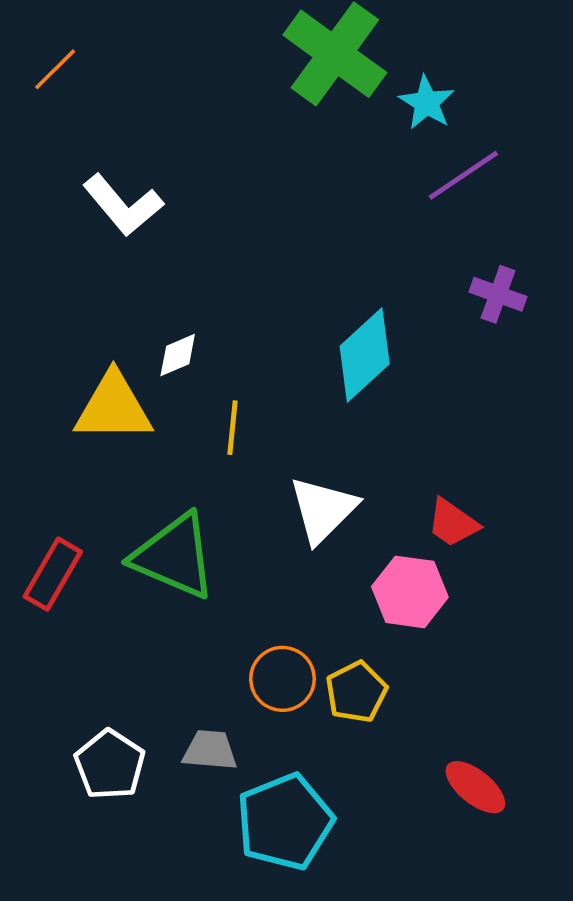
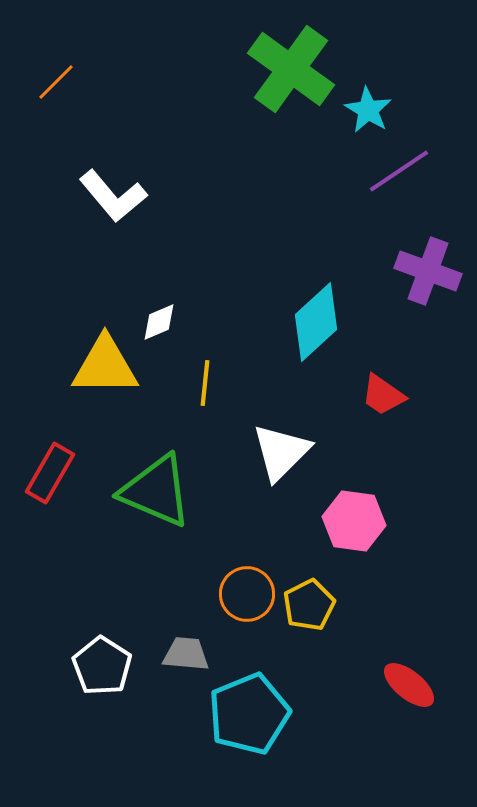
purple cross: (498, 294) -> (428, 271), size x1.4
red trapezoid: (453, 523) -> (383, 395), moved
red rectangle: (53, 574) -> (50, 473), moved

